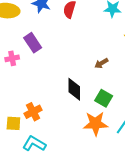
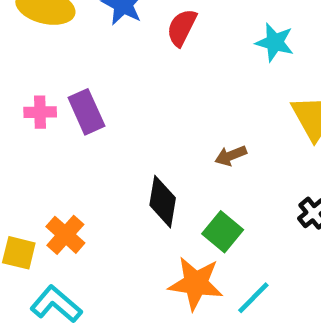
purple rectangle: (33, 43) -> (86, 112), moved
orange cross: (33, 112) -> (65, 235), turned -30

